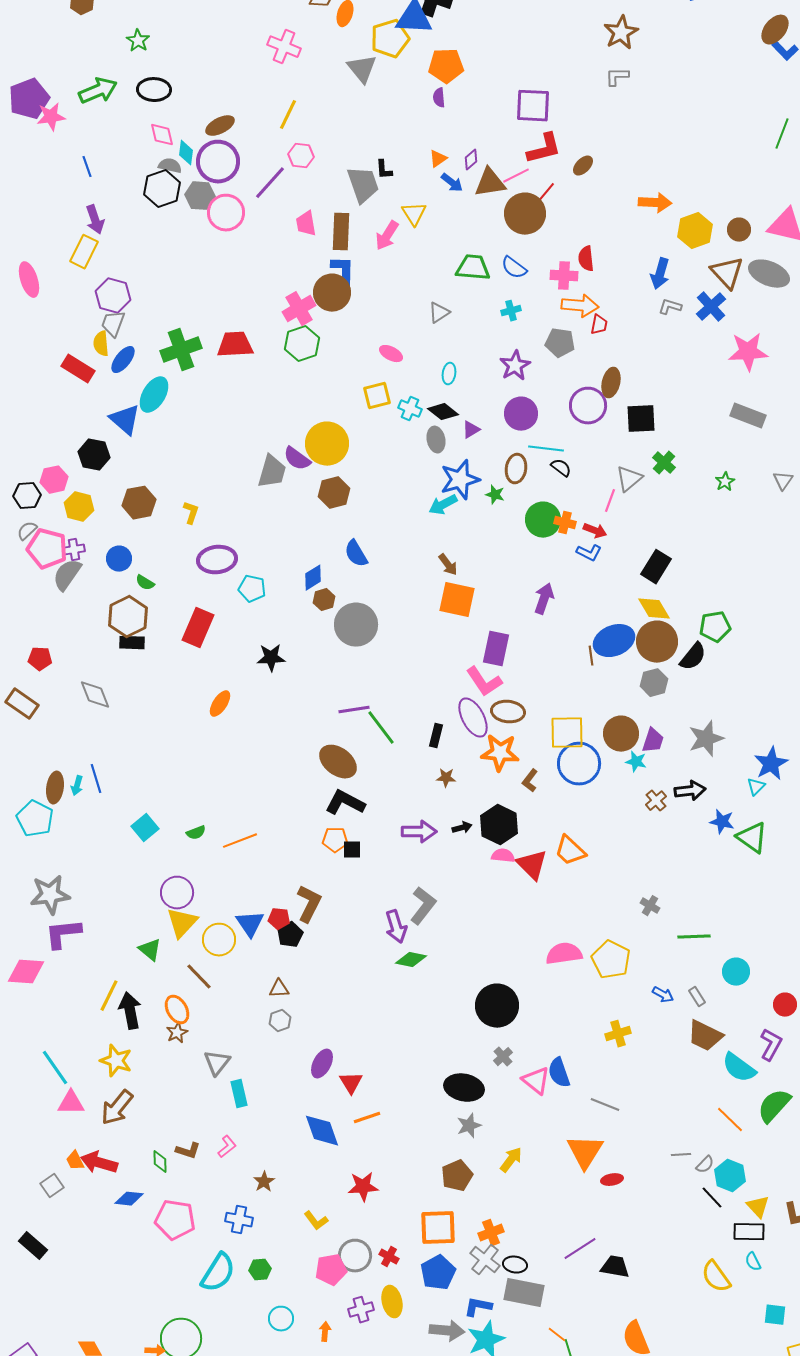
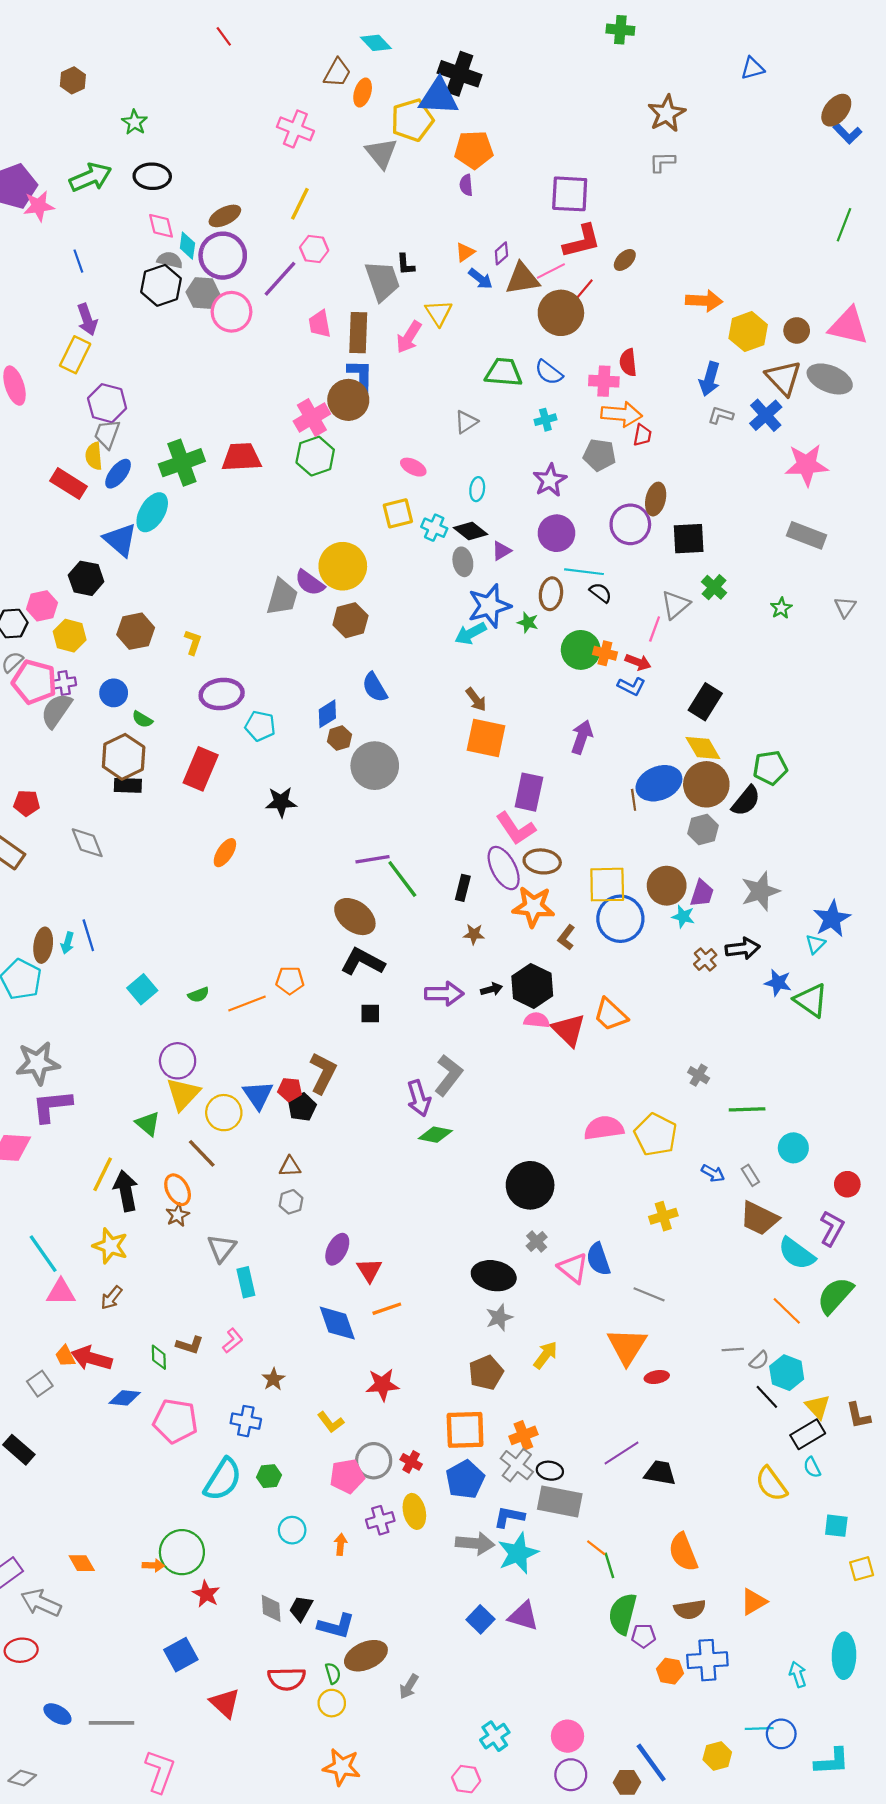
orange pentagon: (335, 840) -> (290, 980), moved
brown arrow: (117, 1108) -> (111, 1298), size x0.6
black rectangle: (749, 1232) -> (808, 1434), turned -32

